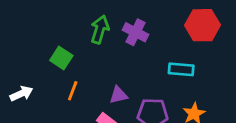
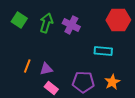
green square: (61, 58) -> (19, 20), moved
purple triangle: (118, 95) -> (46, 69), moved

